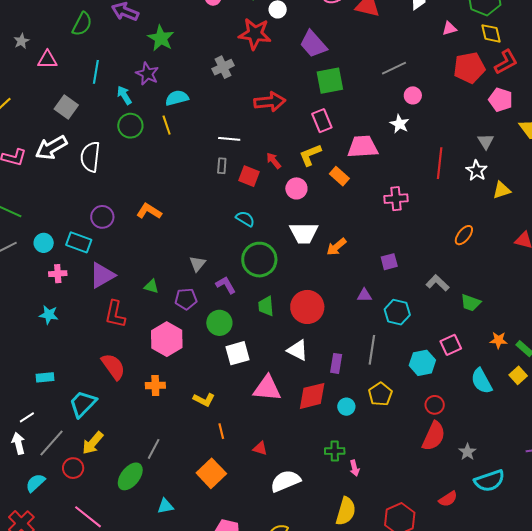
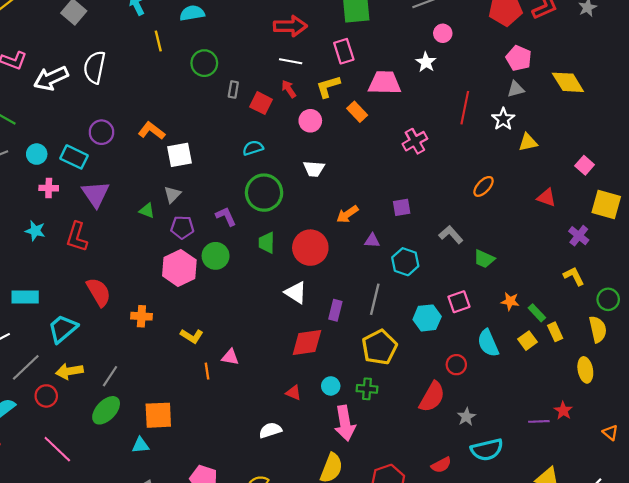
pink pentagon: (501, 100) -> (519, 58), moved
yellow line: (167, 125) -> (158, 41), moved
green circle: (130, 126) -> (204, 63), moved
white line: (229, 139) -> (291, 61), moved
gray triangle: (486, 141) -> (516, 89), turned 42
white arrow: (51, 148) -> (51, 78), moved
pink cross: (396, 199) -> (415, 141), turned -30
cyan semicircle: (245, 219) -> (253, 148), turned -54
white trapezoid: (304, 233) -> (314, 169), size x0.7
orange arrow: (336, 247) -> (347, 214), moved
gray triangle: (197, 264) -> (172, 194), moved
purple triangle: (102, 275) -> (96, 194), turned -40
red L-shape: (115, 314) -> (77, 237), moved
pink hexagon: (167, 339) -> (179, 268), moved
white square: (238, 353) -> (179, 155), moved
cyan rectangle: (45, 377) -> (25, 297), size x1.4
pink triangle: (267, 388) -> (230, 357), moved, size x0.6
yellow pentagon: (380, 394) -> (379, 347), size x1.4
red circle: (435, 405) -> (456, 365), moved
cyan circle: (346, 407) -> (331, 386), moved
yellow arrow: (93, 443) -> (69, 371), turned 35
red triangle: (260, 448) -> (293, 393), moved
gray line: (154, 449) -> (110, 376), moved
green cross: (335, 451) -> (367, 389), moved
pink arrow: (355, 468) -> (345, 423), size x2.0
orange square: (211, 473) -> (158, 415), moved, turned 36
white semicircle: (285, 481) -> (270, 430), size x0.7

